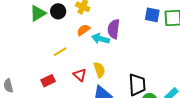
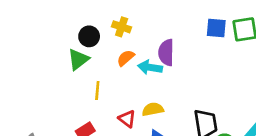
green triangle: (38, 13) -> (78, 59), moved
yellow line: (60, 52) -> (97, 90), turned -48
yellow semicircle: (99, 70) -> (153, 109), turned -77

